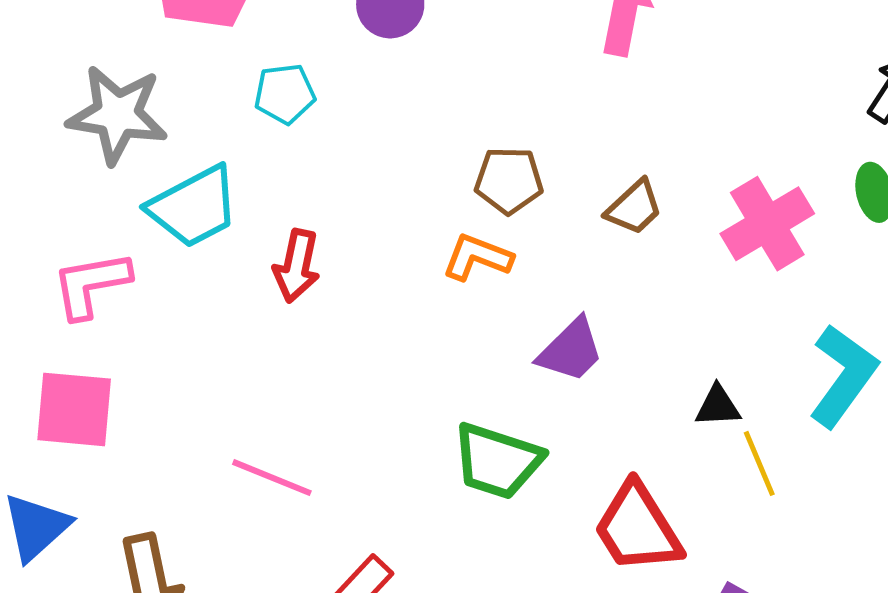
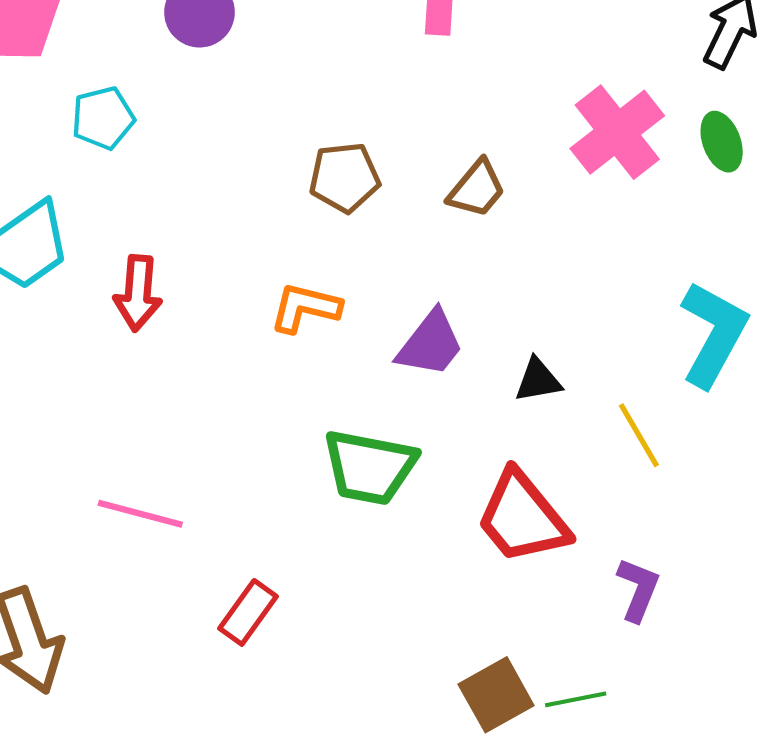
pink cross: (767, 224) -> (617, 132), moved
orange L-shape: (477, 257) -> (305, 308), moved
black triangle: (718, 406) -> (538, 380), moved

